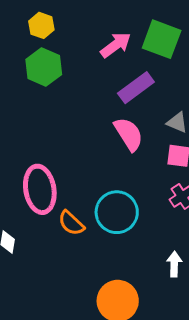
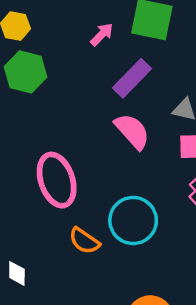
pink arrow: (116, 45) -> (102, 34), size x0.7
pink ellipse: (40, 189) -> (57, 180), moved

